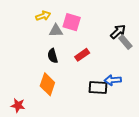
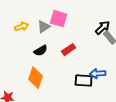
yellow arrow: (43, 16) -> (22, 27), moved
gray triangle: (56, 31) -> (44, 27), turned -32
black semicircle: (53, 56) -> (41, 51), turned -104

